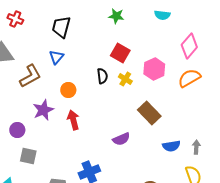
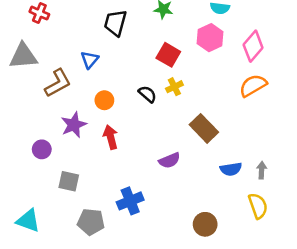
black trapezoid: (61, 27) -> (115, 23), moved
pink hexagon: (154, 69) -> (210, 38), moved
black semicircle: (102, 76) -> (147, 94), moved, turned -42
yellow cross: (125, 79) -> (174, 87), turned 32
gray square: (28, 156) -> (69, 181), moved

